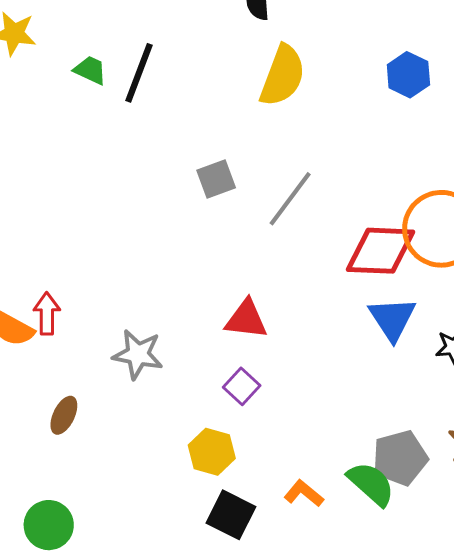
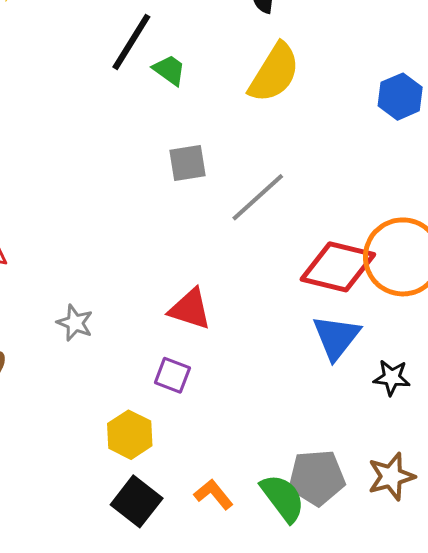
green trapezoid: (90, 70) -> (169, 70), moved
gray star: (138, 354) -> (75, 323), size x0.7
purple square: (242, 386) -> (172, 375), turned -33

